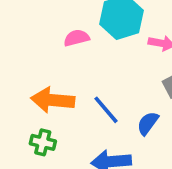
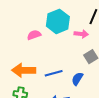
blue line: (106, 110) -> (54, 73), turned -60

